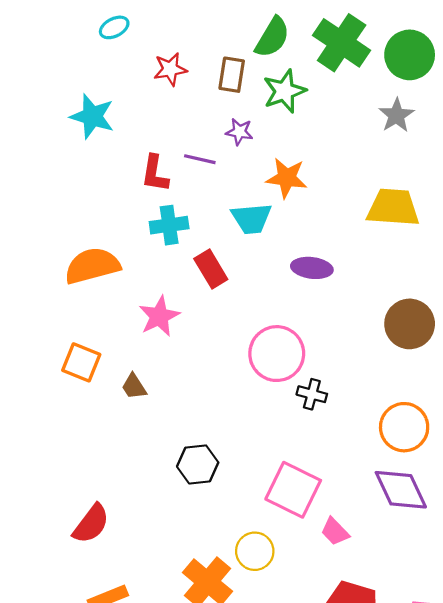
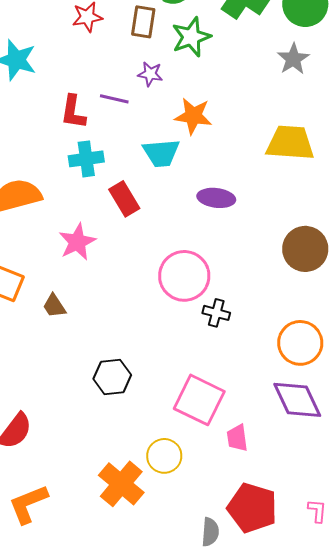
pink trapezoid: (335, 531) -> (237, 438), turned 36

